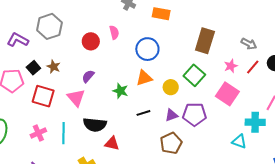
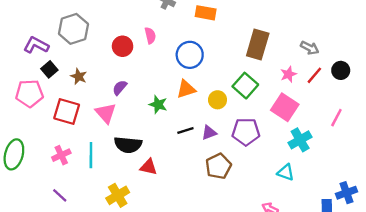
black square: (33, 68) -> (49, 69), moved
purple triangle: (171, 115) -> (209, 133), moved
cyan cross: (255, 122) -> (300, 140), moved, turned -30
cyan triangle: (239, 141) -> (286, 172), moved

